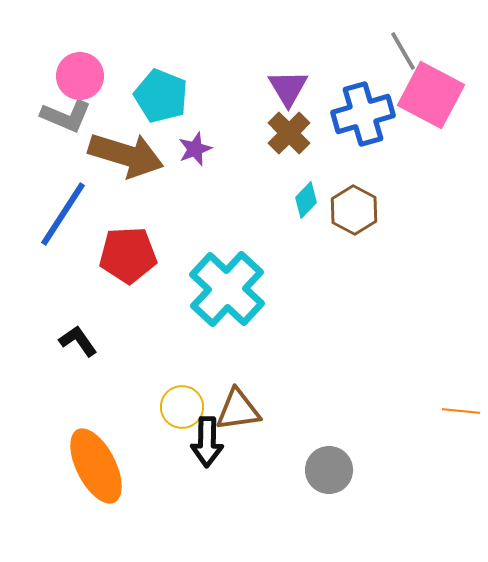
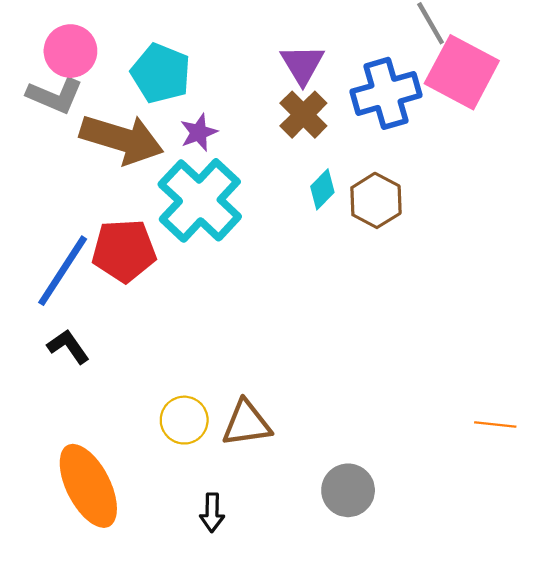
blue line: (63, 214) -> (63, 271), moved
cyan cross: (227, 289) -> (200, 200), moved
black arrow: (207, 442) -> (212, 513), moved, size x0.7

